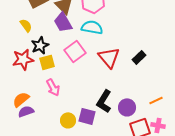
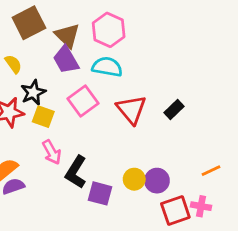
yellow square: (47, 62) -> (43, 117), turned 35
orange line: (156, 100) -> (211, 171), moved
black L-shape: (104, 101) -> (76, 172), moved
yellow circle: (68, 120) -> (134, 179), moved

